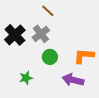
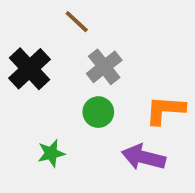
brown line: (48, 11) -> (77, 22), moved
gray cross: (41, 34) -> (104, 67), moved

